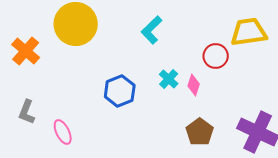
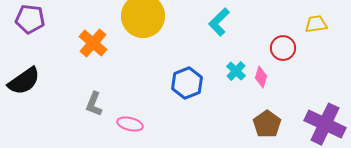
yellow trapezoid: (249, 32) -> (316, 24), size x0.6
pink ellipse: (63, 132) -> (130, 124), turned -50

